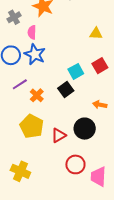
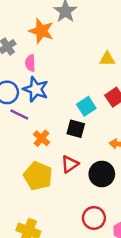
purple line: (20, 84) -> (19, 114), moved, turned 63
black square: (66, 89) -> (76, 129), turned -35
red triangle: (59, 135) -> (70, 164), moved

